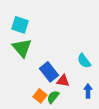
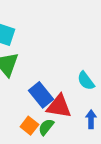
red triangle: (63, 81) -> (59, 106), size x1.5

